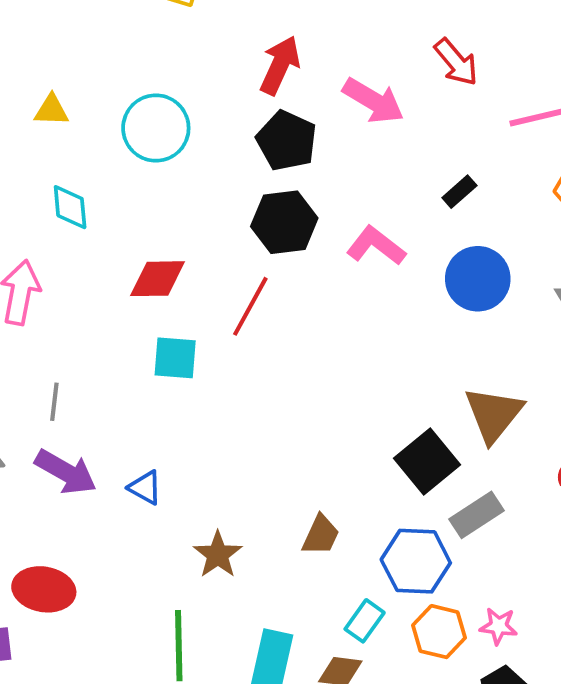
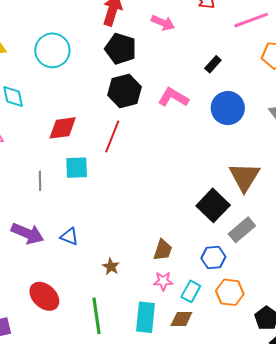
pink arrow: (373, 101) -> (163, 23), size x0.7
gray line: (54, 402) -> (40, 181), moved
brown star: (218, 555) -> (111, 267), size x0.7
blue hexagon: (416, 561) -> (213, 258), size x0.7
red ellipse: (44, 589) -> (44, 296), moved, turned 40
pink star: (498, 626) -> (163, 281), moved

